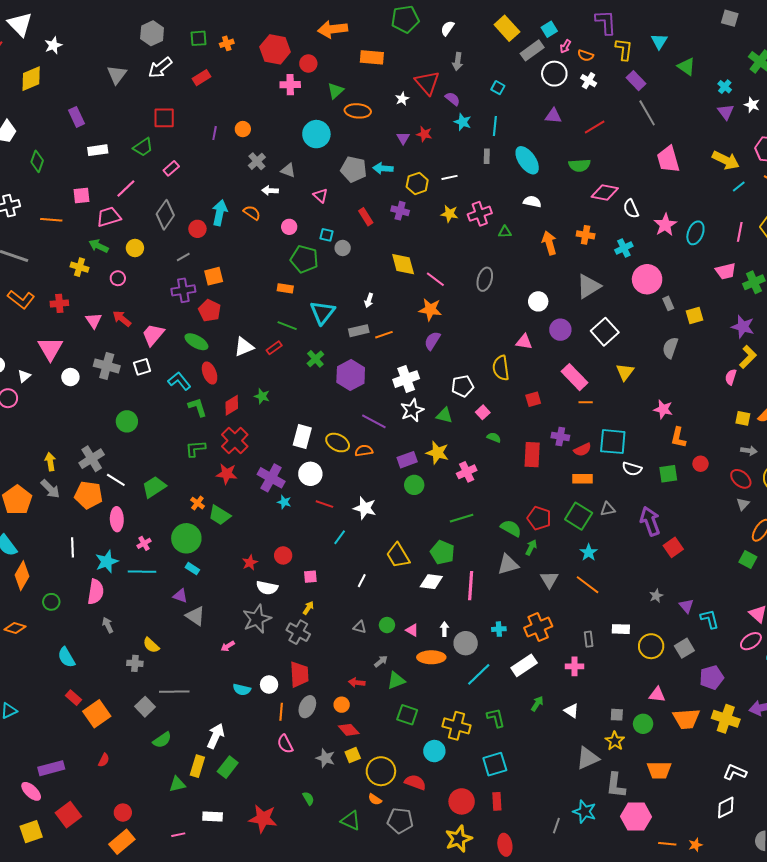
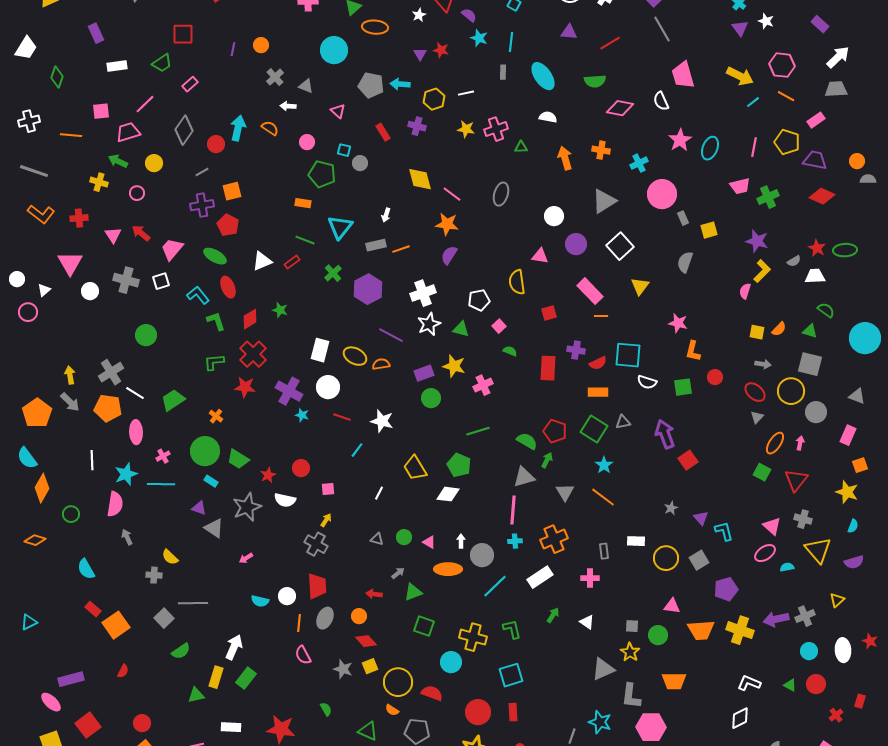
white semicircle: (631, 209) -> (661, 101), moved
green trapezoid: (220, 515) -> (238, 459), moved
pink line: (471, 586) -> (513, 510), moved
gray star: (257, 619) -> (247, 507), moved

